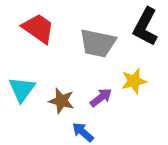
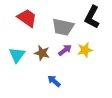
purple arrow: (101, 98) -> (65, 50), moved
brown star: (61, 101) -> (42, 53), moved

